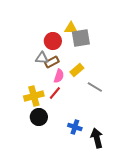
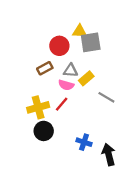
gray triangle: (42, 58) -> (71, 70), moved
brown rectangle: (52, 62) -> (45, 68), moved
pink semicircle: (59, 76) -> (66, 85), turned 88

